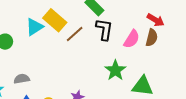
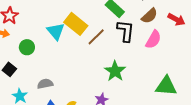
cyan triangle: (34, 27) -> (56, 31), turned -36
brown semicircle: (152, 38) -> (149, 16), moved, turned 36
green star: (115, 70) -> (115, 71), moved

